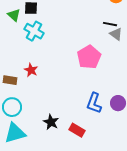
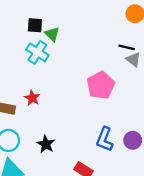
green triangle: (14, 15) -> (52, 34), moved
black star: (51, 122) -> (46, 144), moved

